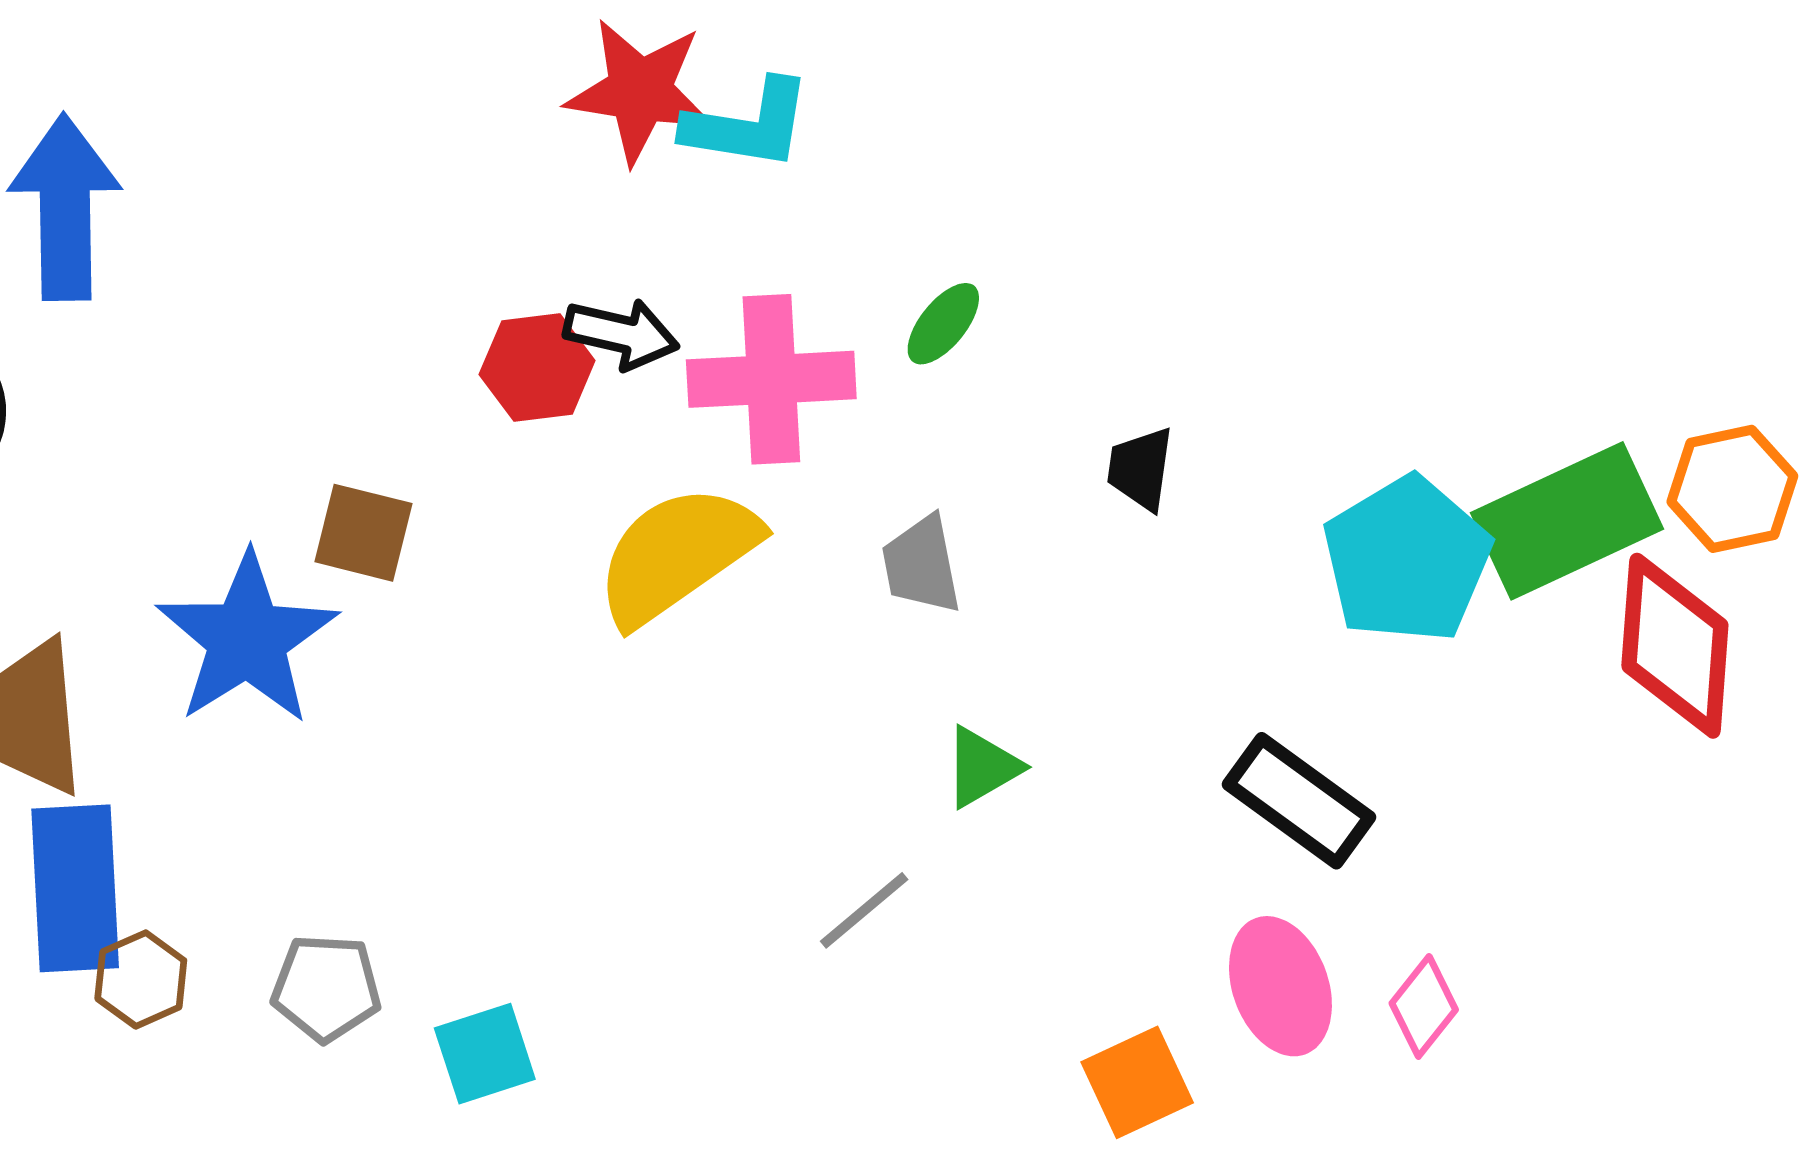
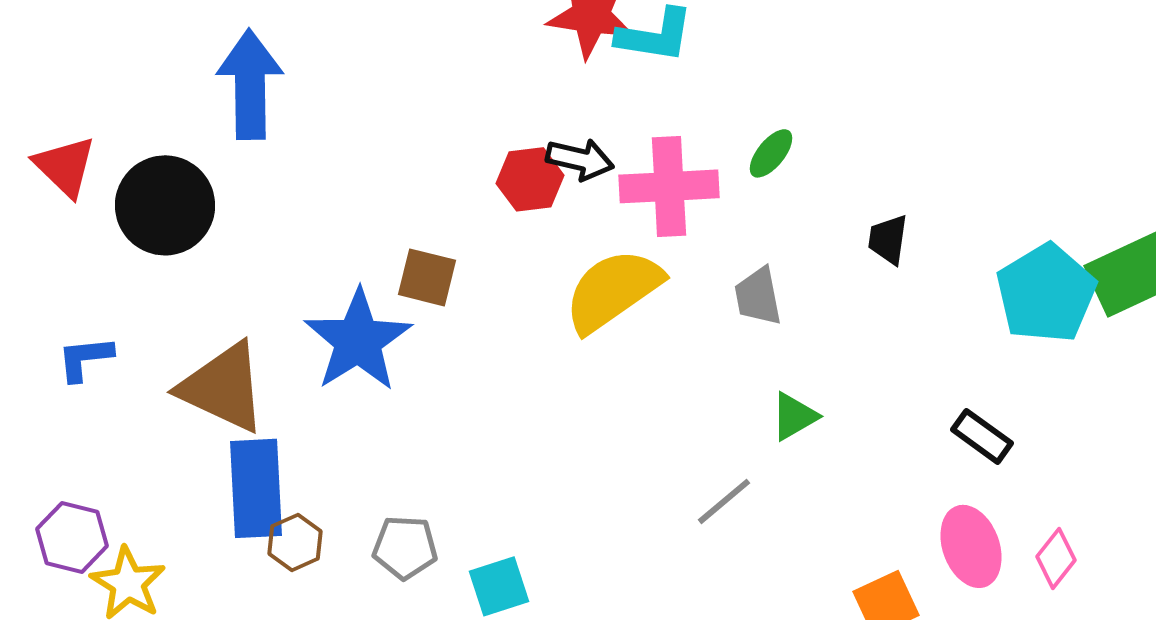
black rectangle: (1299, 801) -> (982, 436), size x0.7

